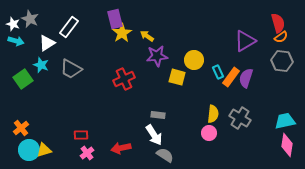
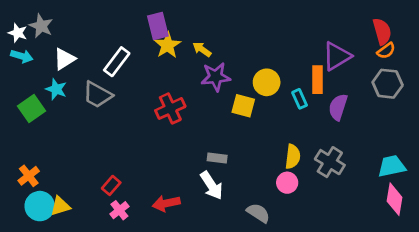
white rectangle: (69, 27) -> (117, 62), moved
orange rectangle: (231, 77) -> (317, 80), moved, turned -36
red rectangle: (81, 135) -> (111, 185), turned -48
gray semicircle: (165, 155) -> (258, 213), moved

